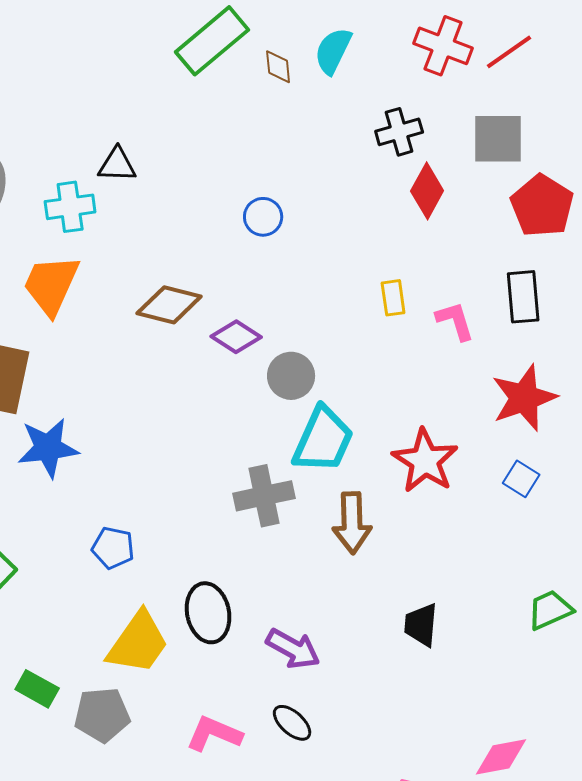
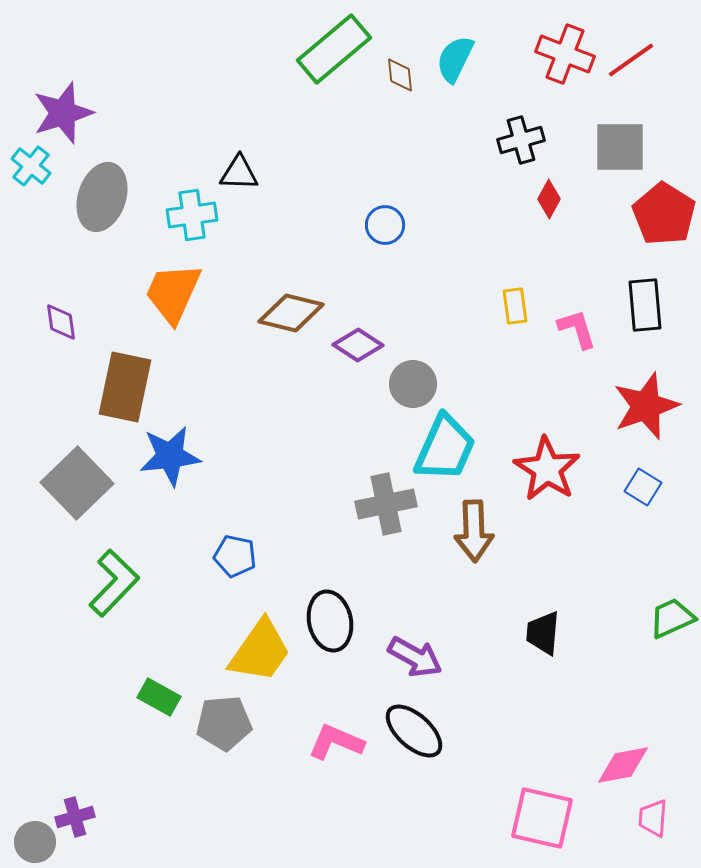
red diamond: (427, 191) -> (549, 199), size x0.7
black ellipse: (292, 723) -> (414, 731), size x1.5

